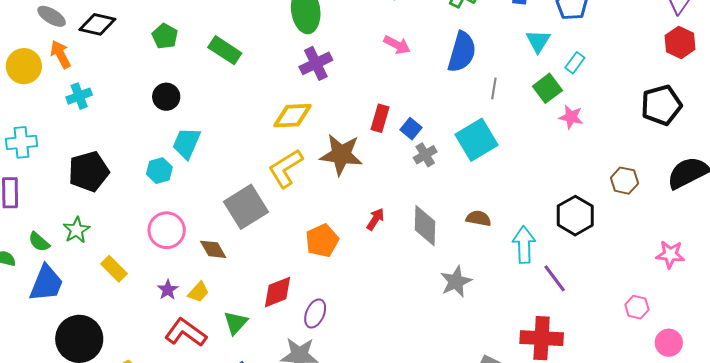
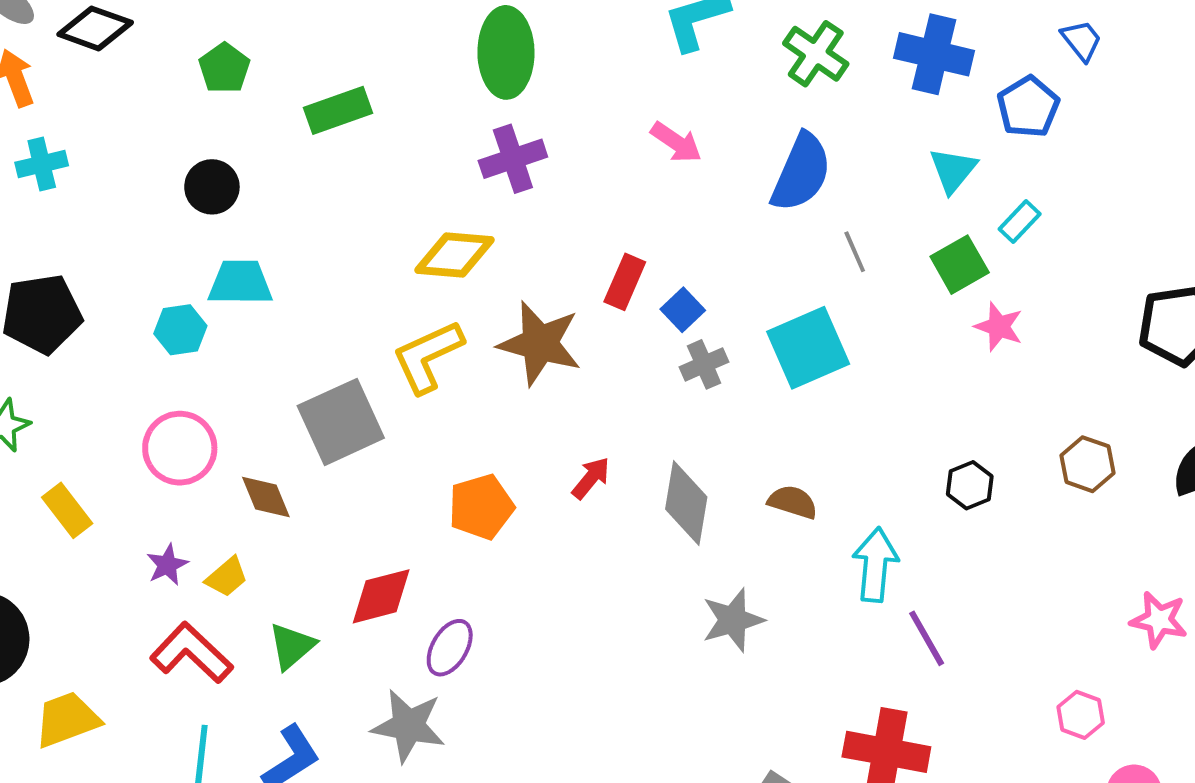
green rectangle: (225, 50) -> (338, 110), turned -60
gray line: (494, 88) -> (855, 252), turned -40
cyan trapezoid: (187, 143) -> (240, 283), turned 60
black hexagon: (575, 216) -> (970, 485), moved, size x0.6

